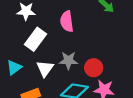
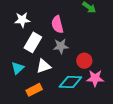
gray star: (68, 60) -> (61, 46), moved
white triangle: (45, 69) -> (44, 66), turned 42

